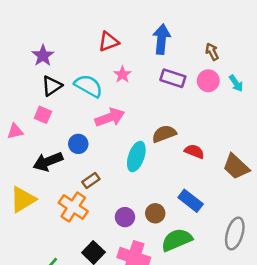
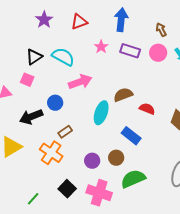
purple star: (43, 56) -> (44, 20), moved
pink star: (122, 74) -> (101, 47), moved
blue rectangle: (191, 201) -> (131, 136), moved

